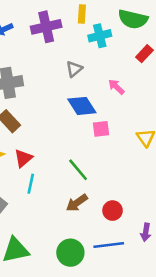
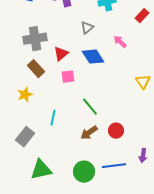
pink square: (101, 129) -> (68, 77), moved
red triangle: (23, 158) -> (61, 54), moved
red circle: (113, 211) -> (116, 131), moved

